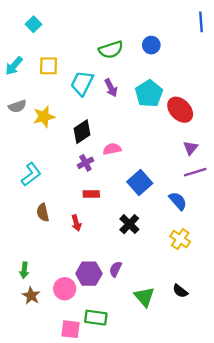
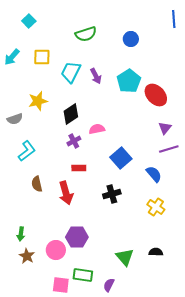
green semicircle: (111, 50) -> (86, 34), moved
gray semicircle: (17, 106) -> (15, 119), moved
red arrow: (76, 223) -> (66, 193), size x1.6
black cross: (129, 224) -> (112, 194), turned 30
purple semicircle: (115, 269) -> (109, 285), moved
black semicircle: (180, 291) -> (156, 252), turned 144

